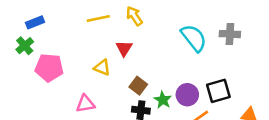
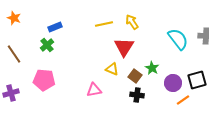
red triangle: (124, 48) -> (124, 47), size x1.5
pink pentagon: (49, 68) -> (44, 80), moved
yellow triangle: (102, 68) -> (112, 69), moved
green star: (163, 100) -> (152, 68), moved

